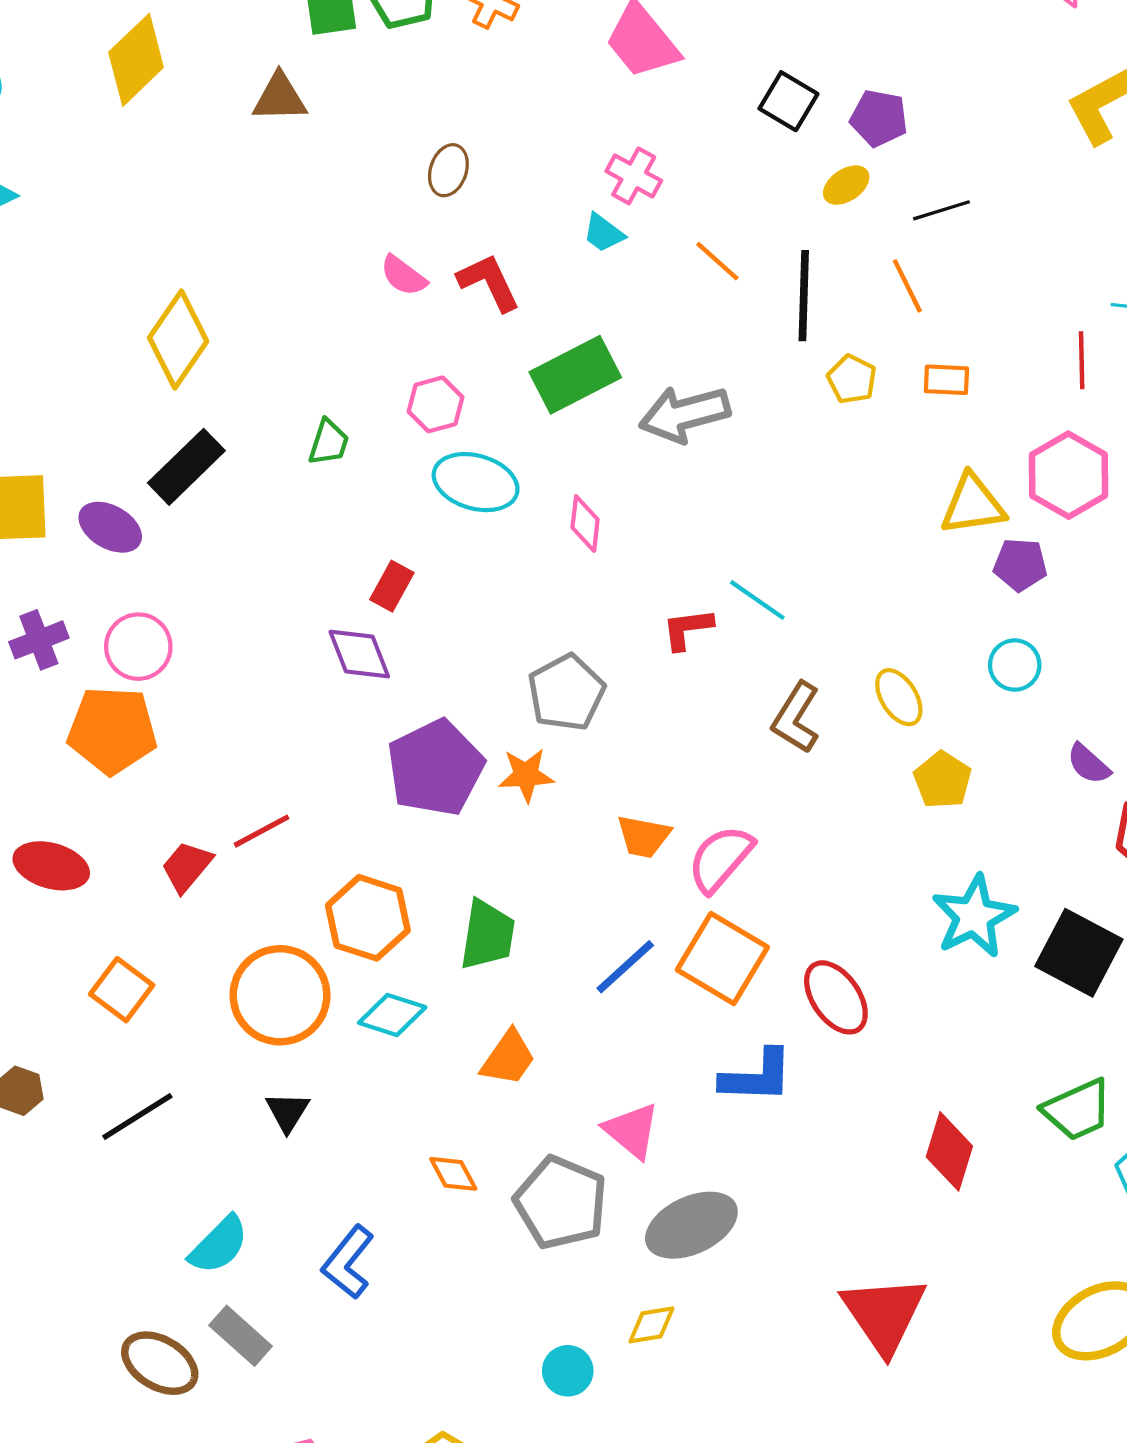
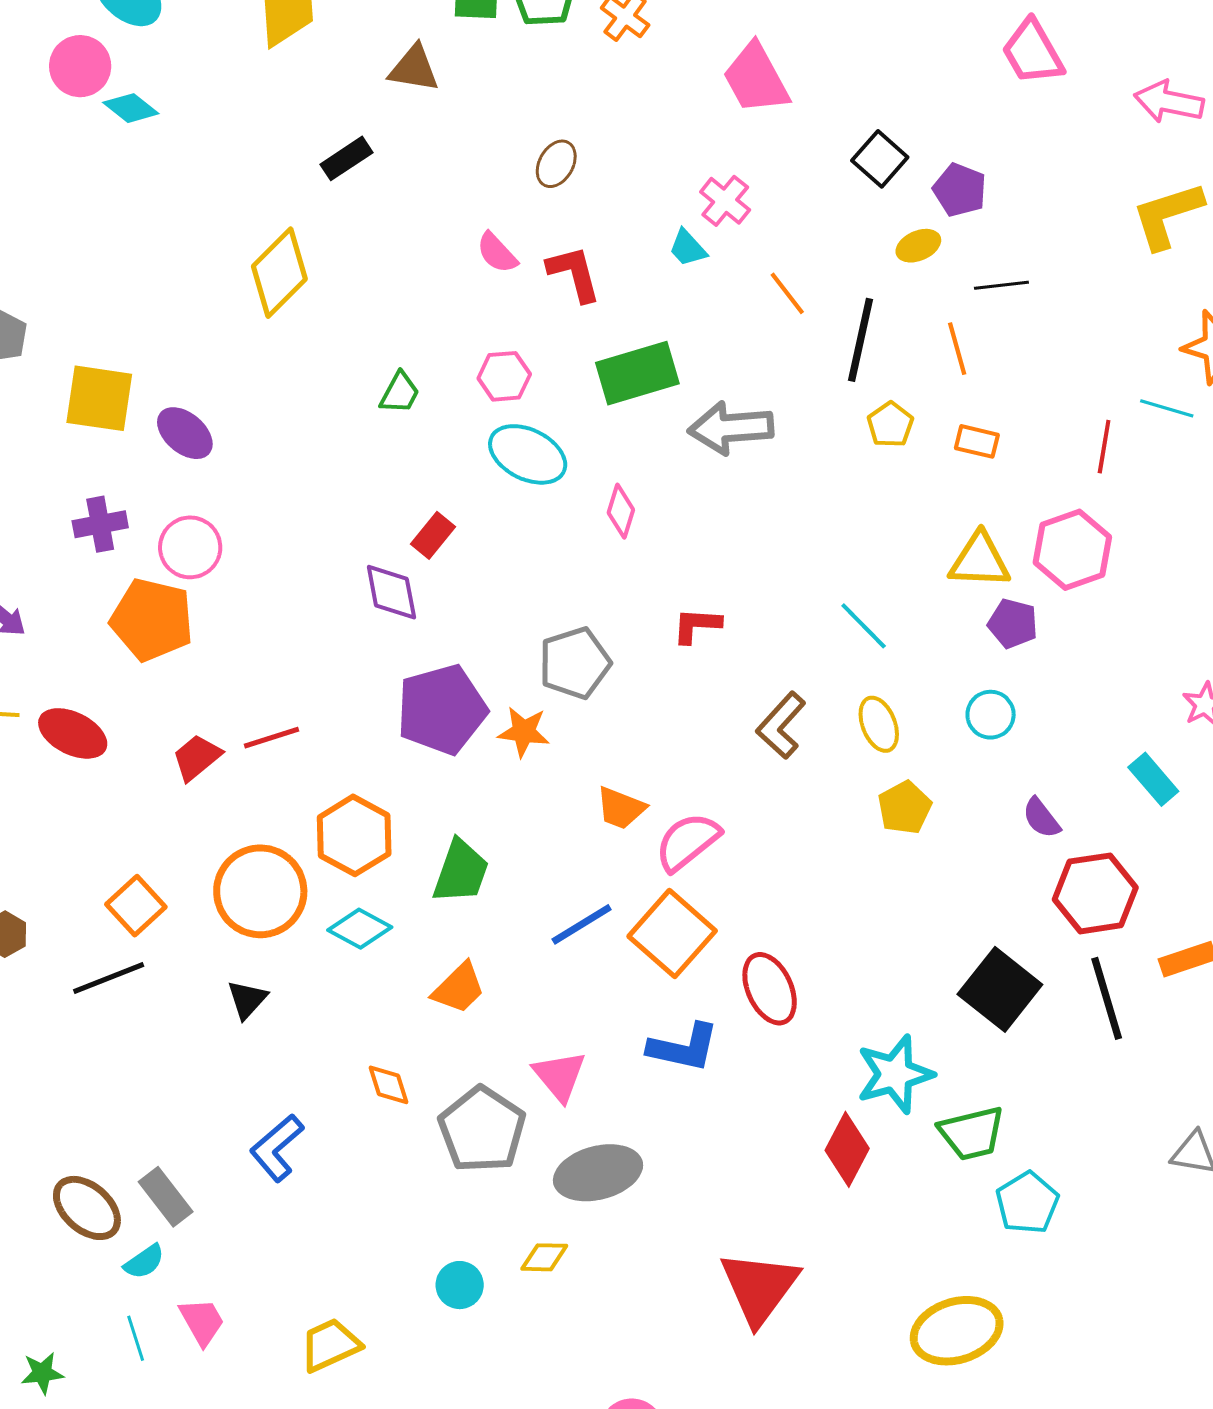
black rectangle: (186, 467) -> (347, 158), moved, size x0.7
cyan line: (757, 600) -> (864, 626), moved
cyan star: (974, 916) -> (895, 1074), moved
orange square: (122, 990) -> (136, 906), moved
cyan semicircle: (219, 1245) -> (144, 1262), moved, size x0.7

